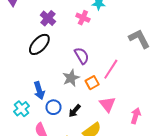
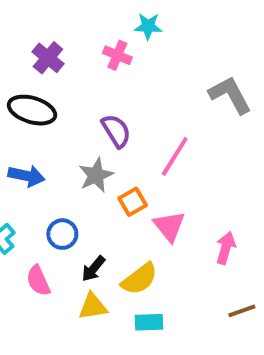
black ellipse: (39, 44) -> (32, 110), turned 65
orange square: (92, 83) -> (133, 202), moved
blue arrow: (39, 90) -> (26, 176), moved, turned -60
black arrow: (75, 111) -> (93, 269), moved

